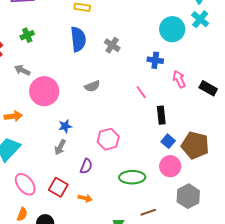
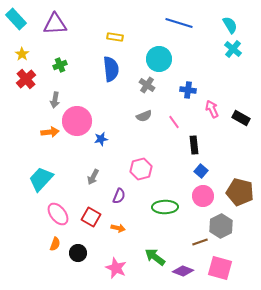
cyan circle: (172, 29) -> (159, 59), moved
gray cross: (112, 45) -> (147, 85), moved
gray arrow: (22, 70) -> (55, 100), turned -105
gray semicircle: (92, 86) -> (144, 116), moved
orange arrow: (13, 116) -> (50, 132), moved
blue star: (65, 126) -> (101, 139), moved
brown pentagon: (195, 145) -> (240, 192), moved
brown line: (148, 212) -> (200, 242), moved

